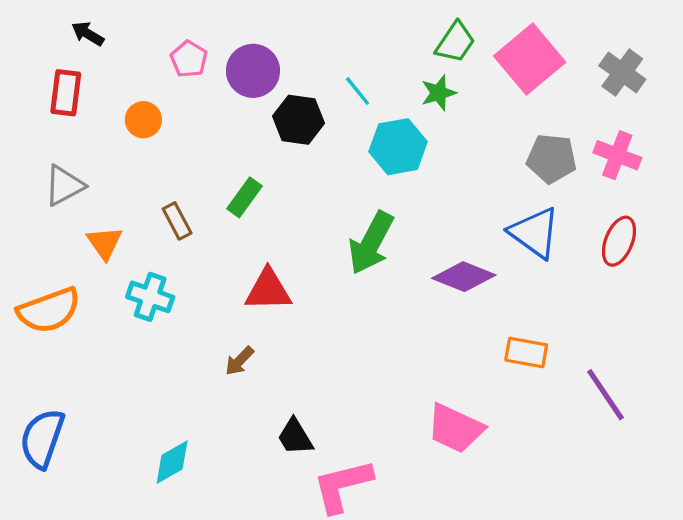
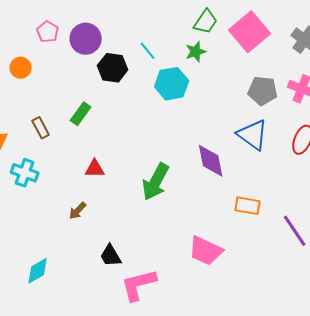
green arrow: (371, 243) -> (156, 182), moved
purple diamond: (464, 277) -> (211, 161), turned 57
red triangle: (268, 290) -> (95, 169), size x0.7

